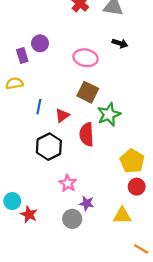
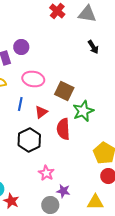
black arrow: (120, 43) -> (93, 47), turned 40
pink ellipse: (86, 58) -> (33, 79), moved

